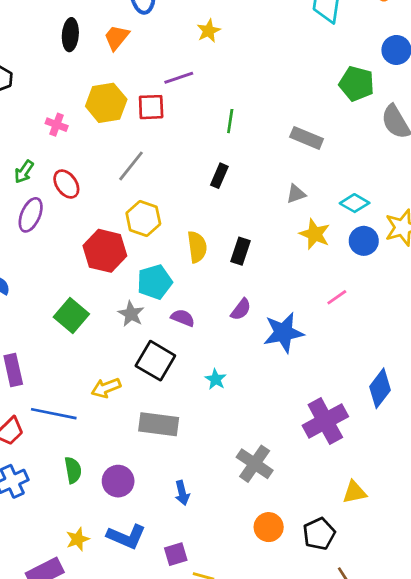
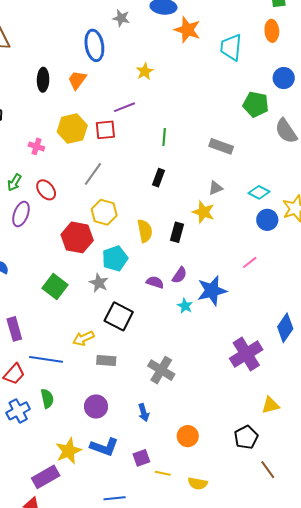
yellow star: (315, 234) -> (203, 212), moved
purple semicircle: (183, 318) -> (155, 282), moved
cyan star: (216, 379) -> (185, 306), moved
gray rectangle: (159, 424) -> (106, 361), moved, size x0.7
gray cross: (255, 464) -> (161, 370), moved
green semicircle: (73, 470) -> (47, 398), moved
orange circle: (269, 527) -> (188, 436), moved
yellow star: (78, 539) -> (69, 451), size x1.5

